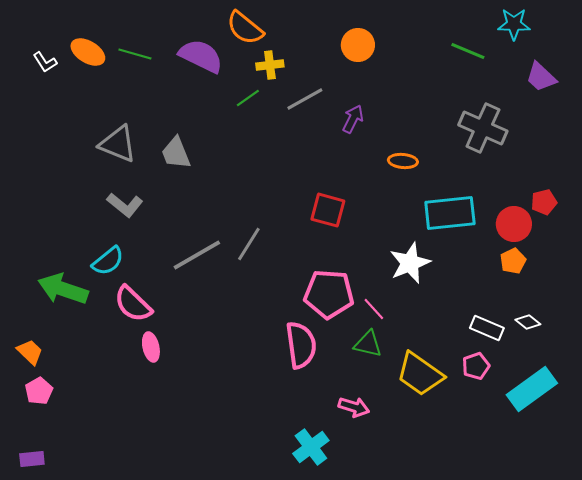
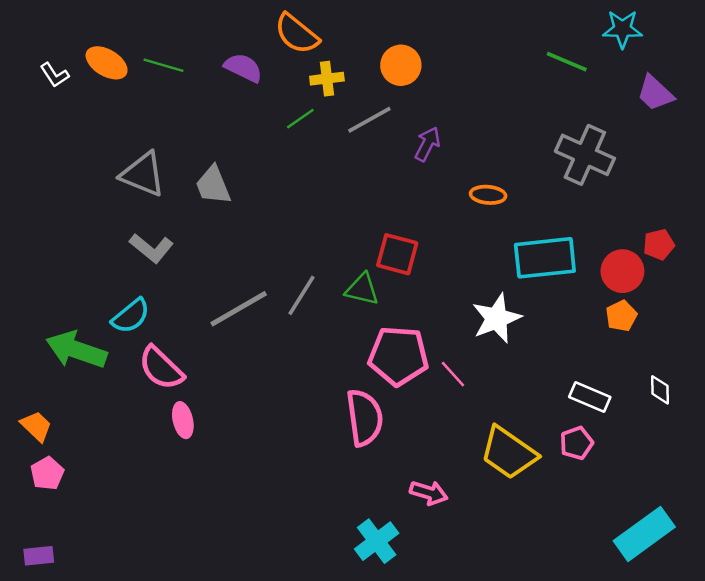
orange circle: (358, 45) -> (401, 65), moved
purple semicircle: (201, 56) -> (243, 68), size x0.7
white diamond: (528, 322) -> (660, 390), moved, turned 50
green triangle: (368, 344) -> (362, 289), moved
cyan rectangle: (532, 389) -> (644, 534), moved

